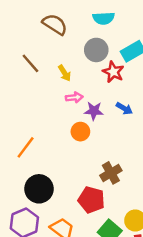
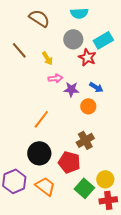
orange circle: (80, 132) -> (88, 106), moved
orange line: (26, 147) -> (41, 119), moved
black circle: (39, 189) -> (39, 153), moved

